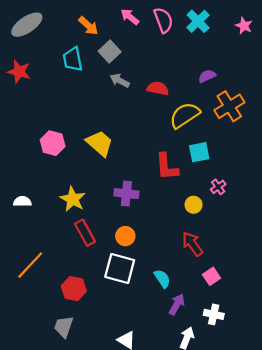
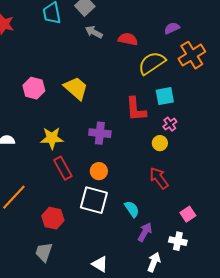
pink cross: (218, 187) -> (170, 124), moved
yellow star: (73, 199) -> (52, 138), turned -30
pink square: (211, 276) -> (188, 214), moved

